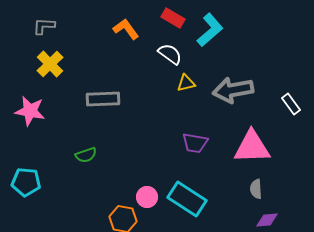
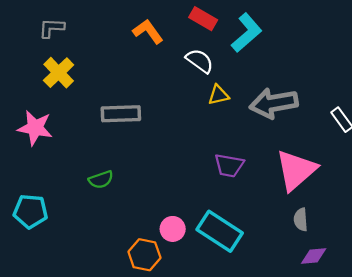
pink triangle: (252, 147) -> (296, 170), turned -39

